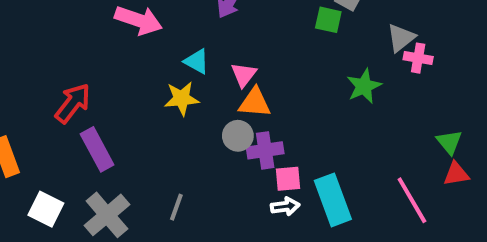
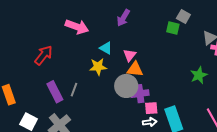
green star: (364, 86) -> (199, 75), moved
red arrow: (73, 103) -> (44, 55), moved
gray circle: (238, 136) -> (126, 86), size x1.5
gray line: (176, 207) -> (74, 90), moved

